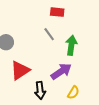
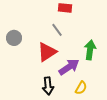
green arrow: (71, 45) -> (90, 50), moved
red triangle: (20, 70) -> (47, 52), moved

